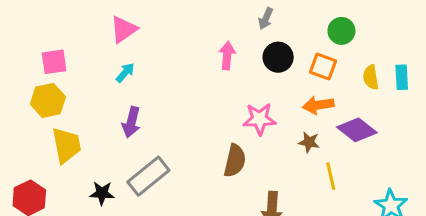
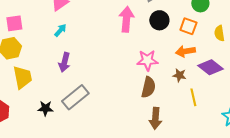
pink arrow: (227, 56) -> (126, 19), size x1.4
brown semicircle: (235, 161) -> (148, 87), moved

